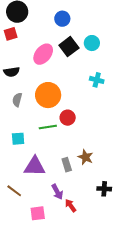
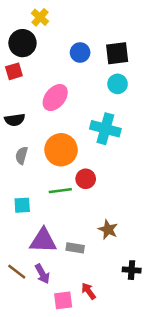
black square: (69, 47) -> (117, 53), moved, turned 30
cyan cross: (97, 80) -> (105, 129), moved, size x1.6
gray rectangle: (67, 165) -> (75, 248), moved, turned -64
purple arrow: (57, 192) -> (42, 274), moved
pink square: (38, 213) -> (63, 300), moved

